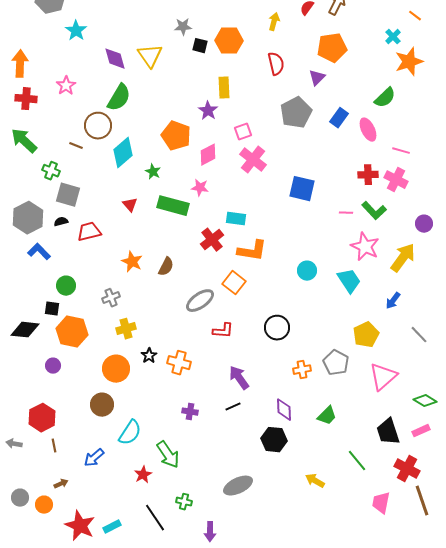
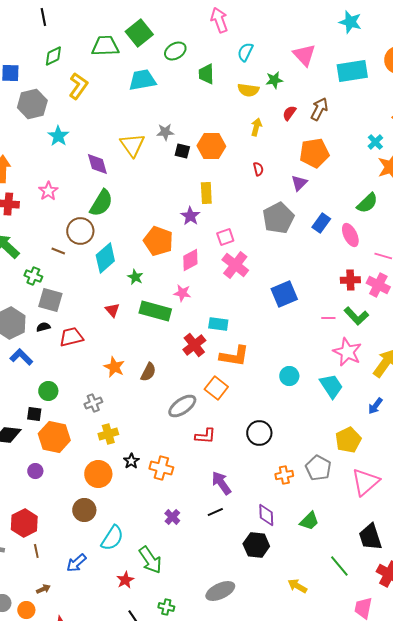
yellow triangle: (150, 56) -> (132, 145), moved
red semicircle: (276, 64) -> (258, 169), size x0.6
blue square: (302, 189) -> (284, 294), turned -36
purple cross: (190, 412) -> (172, 517), turned 35

